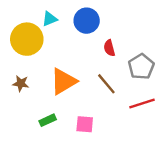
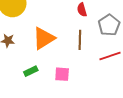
brown line: (106, 84) -> (80, 40), turned 42

